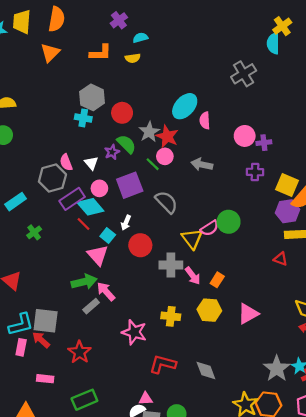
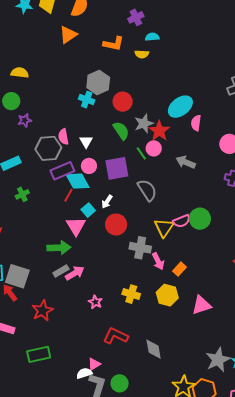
purple star: (112, 152) -> (25, 120), moved
red line: (83, 224) -> (68, 195), turned 64
pink arrow: (106, 291) -> (75, 273), moved, turned 90
pink star: (134, 332) -> (95, 302), size x0.6
pink triangle: (146, 399) -> (94, 364), turned -40

